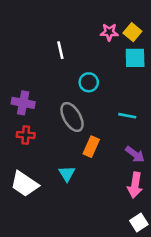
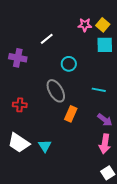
white line: (60, 50) -> (47, 39), turned 64
purple cross: (23, 103) -> (18, 58), moved
cyan triangle: (67, 174) -> (45, 146), moved

